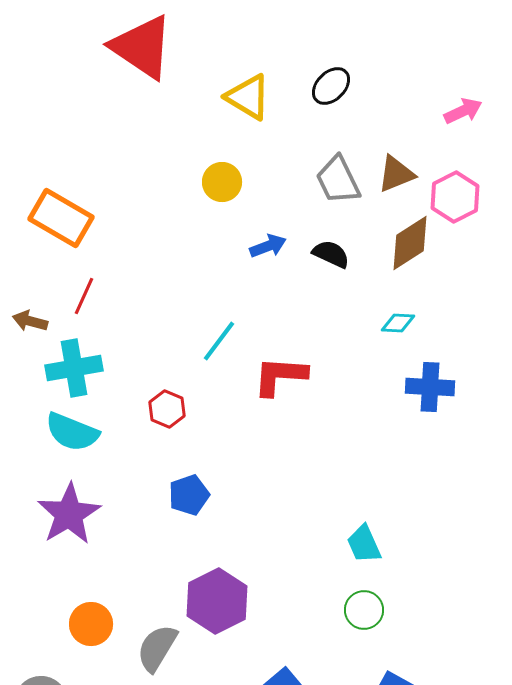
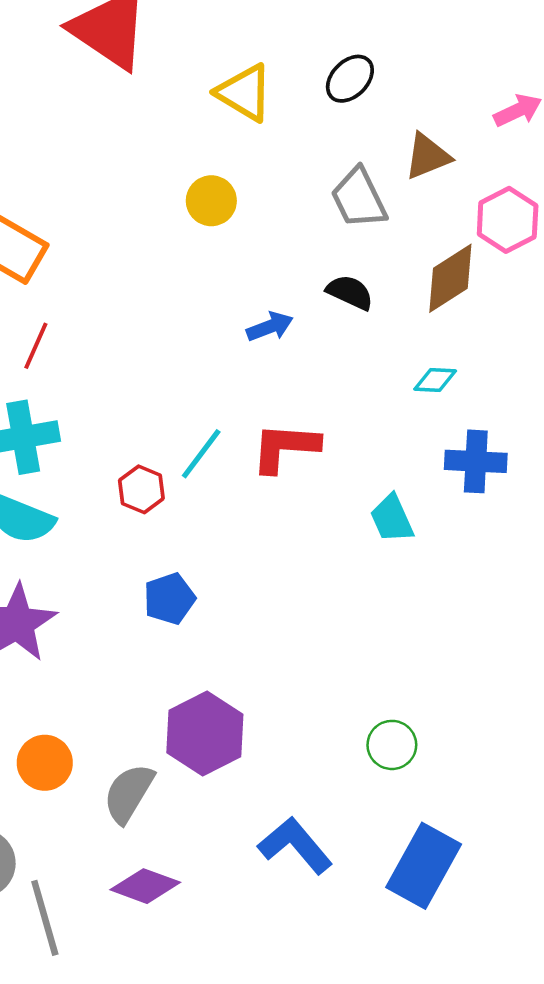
brown triangle: (396, 174) -> (427, 156), moved
blue arrow: (268, 246) -> (270, 327), moved
cyan line: (219, 341) -> (201, 454), moved
cyan trapezoid: (364, 544) -> (392, 519), moved

